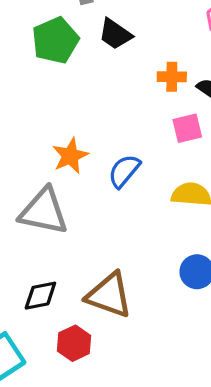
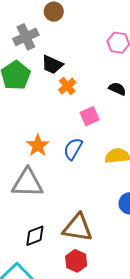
orange cross: (172, 77) -> (67, 86), moved, turned -30
pink square: (187, 128) -> (90, 116), moved
red hexagon: (74, 343) -> (76, 261), moved

